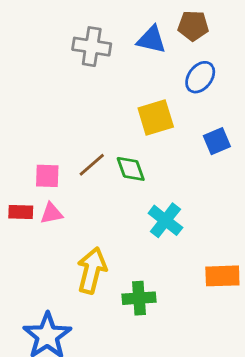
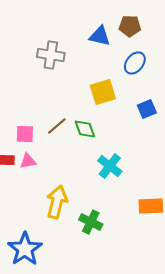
gray cross: (92, 47) -> (51, 55), moved
green cross: (139, 298) -> (91, 222), turned 30

